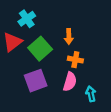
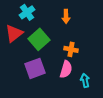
orange arrow: (69, 36) -> (66, 16), moved

